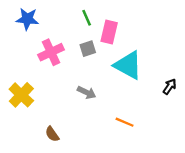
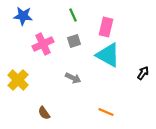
pink rectangle: (109, 32) -> (106, 27), moved
orange line: (125, 122) -> (106, 112), moved

